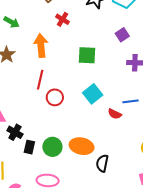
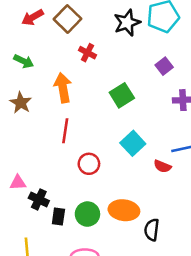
green square: (87, 55) -> (122, 95), turned -30
red circle: (55, 97) -> (89, 164), moved

